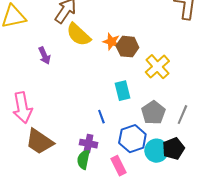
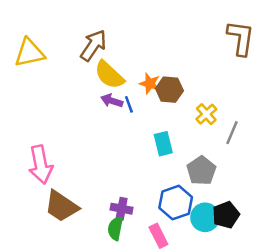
purple arrow: (44, 56) -> (112, 101), moved, turned 132
yellow cross: (157, 67) -> (206, 114), size x0.7
gray line: (182, 115) -> (232, 133), moved
blue line: (101, 117) -> (129, 104), moved

